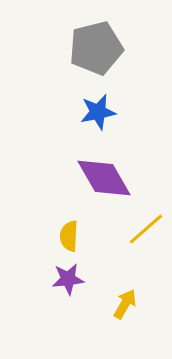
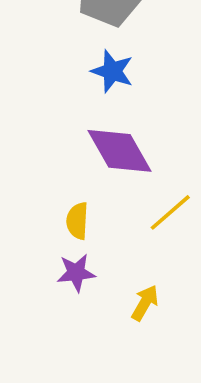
blue star: (98, 112) -> (112, 71), turned 30

